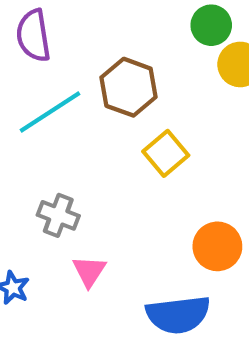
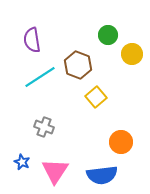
green circle: (211, 25) -> (108, 35), moved
pink triangle: (89, 271) -> (55, 171), moved, size x1.6

